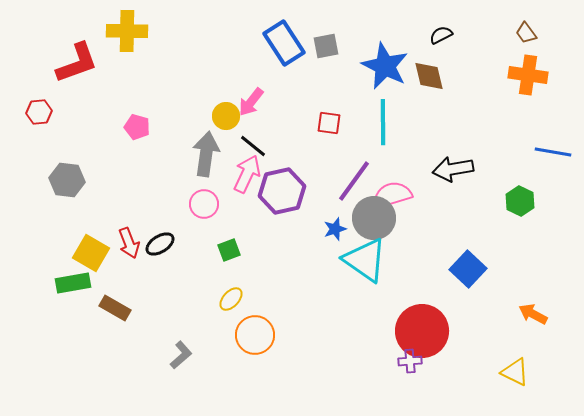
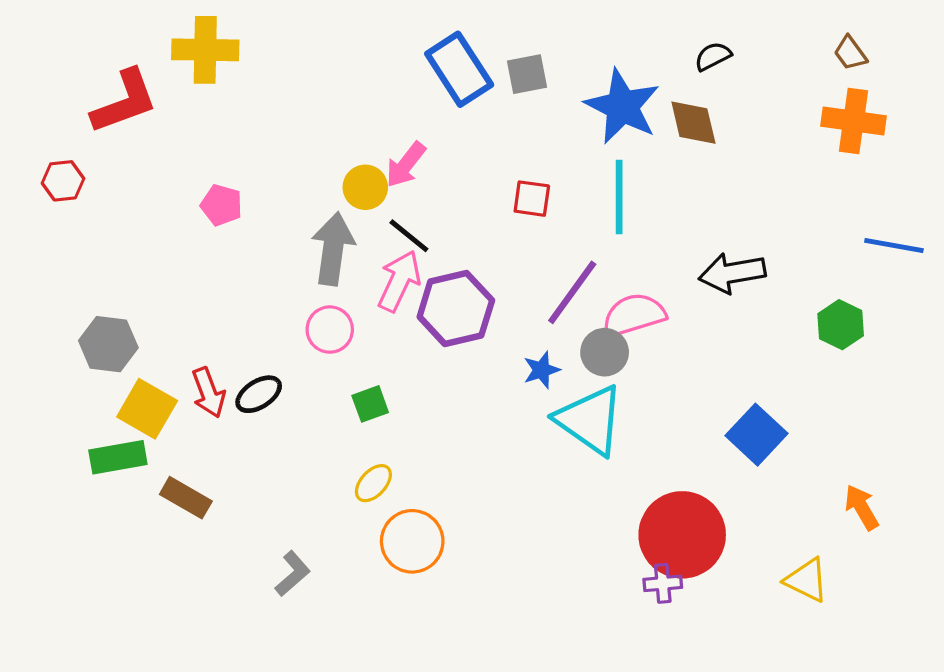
gray hexagon: (67, 180) -> (108, 344), moved
gray circle: (374, 218) -> (605, 352), size x0.7
orange arrow: (533, 314) -> (862, 507), turned 32
yellow triangle: (515, 372) -> (807, 580), moved

